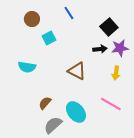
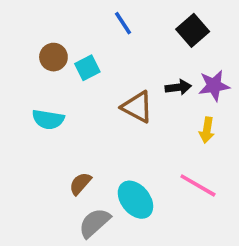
brown circle: (32, 19) -> (53, 57), moved
black square: (109, 27) -> (193, 30), moved
brown triangle: (77, 71) -> (137, 107), moved

